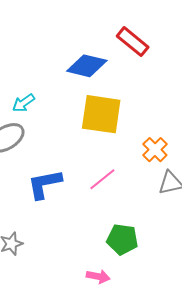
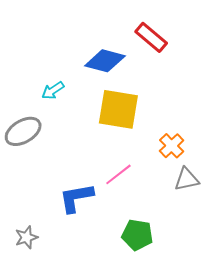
cyan arrow: (24, 103) -> (53, 90), moved
blue L-shape: (45, 184) -> (76, 198), moved

